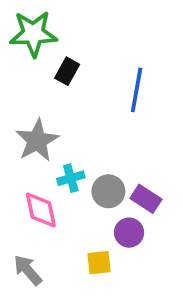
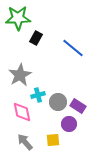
blue line: (137, 90) -> (73, 48), turned -60
gray arrow: (28, 270) -> (25, 142), moved

